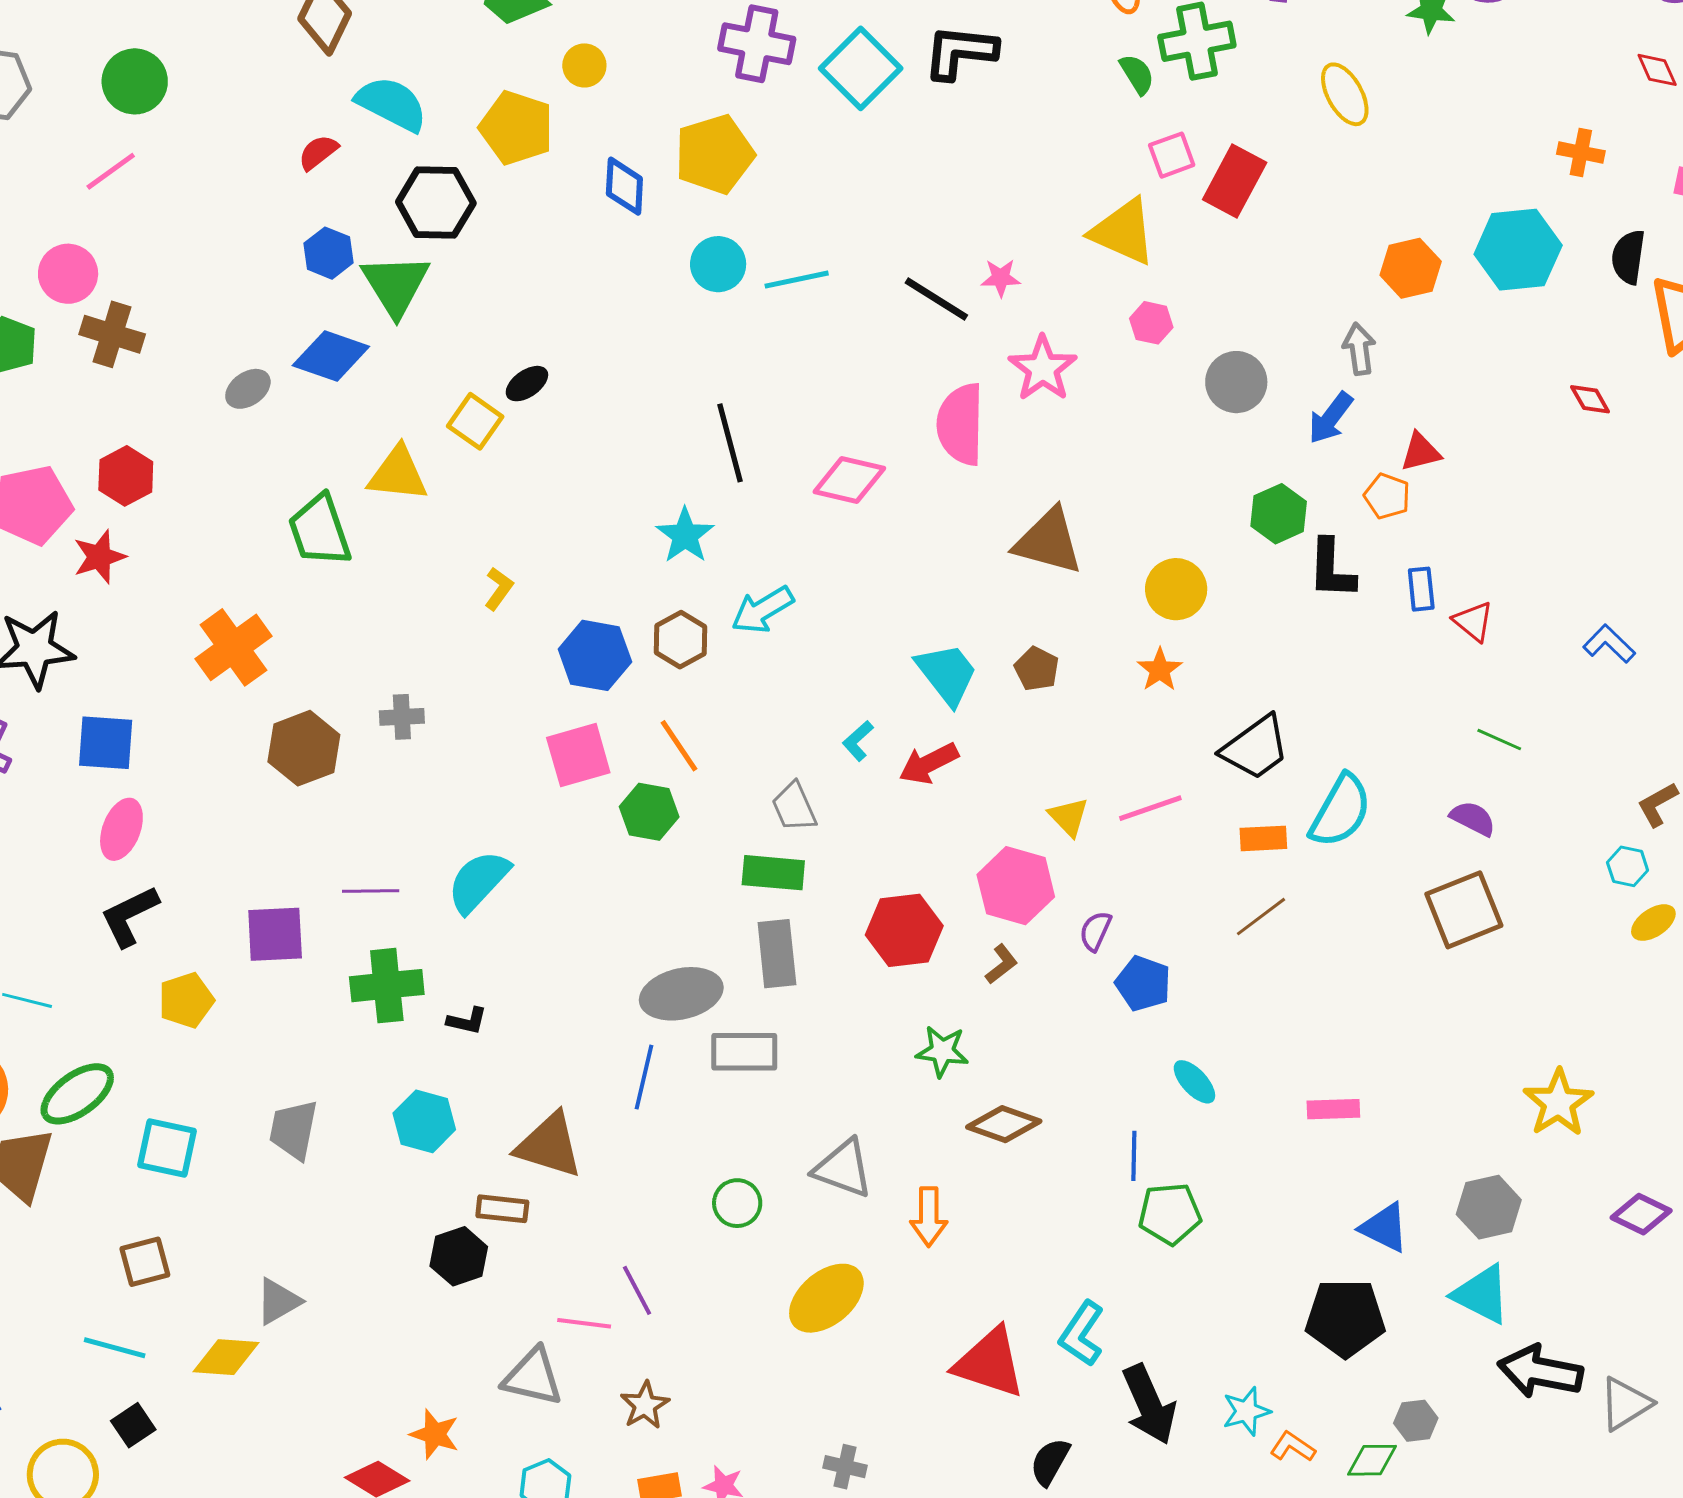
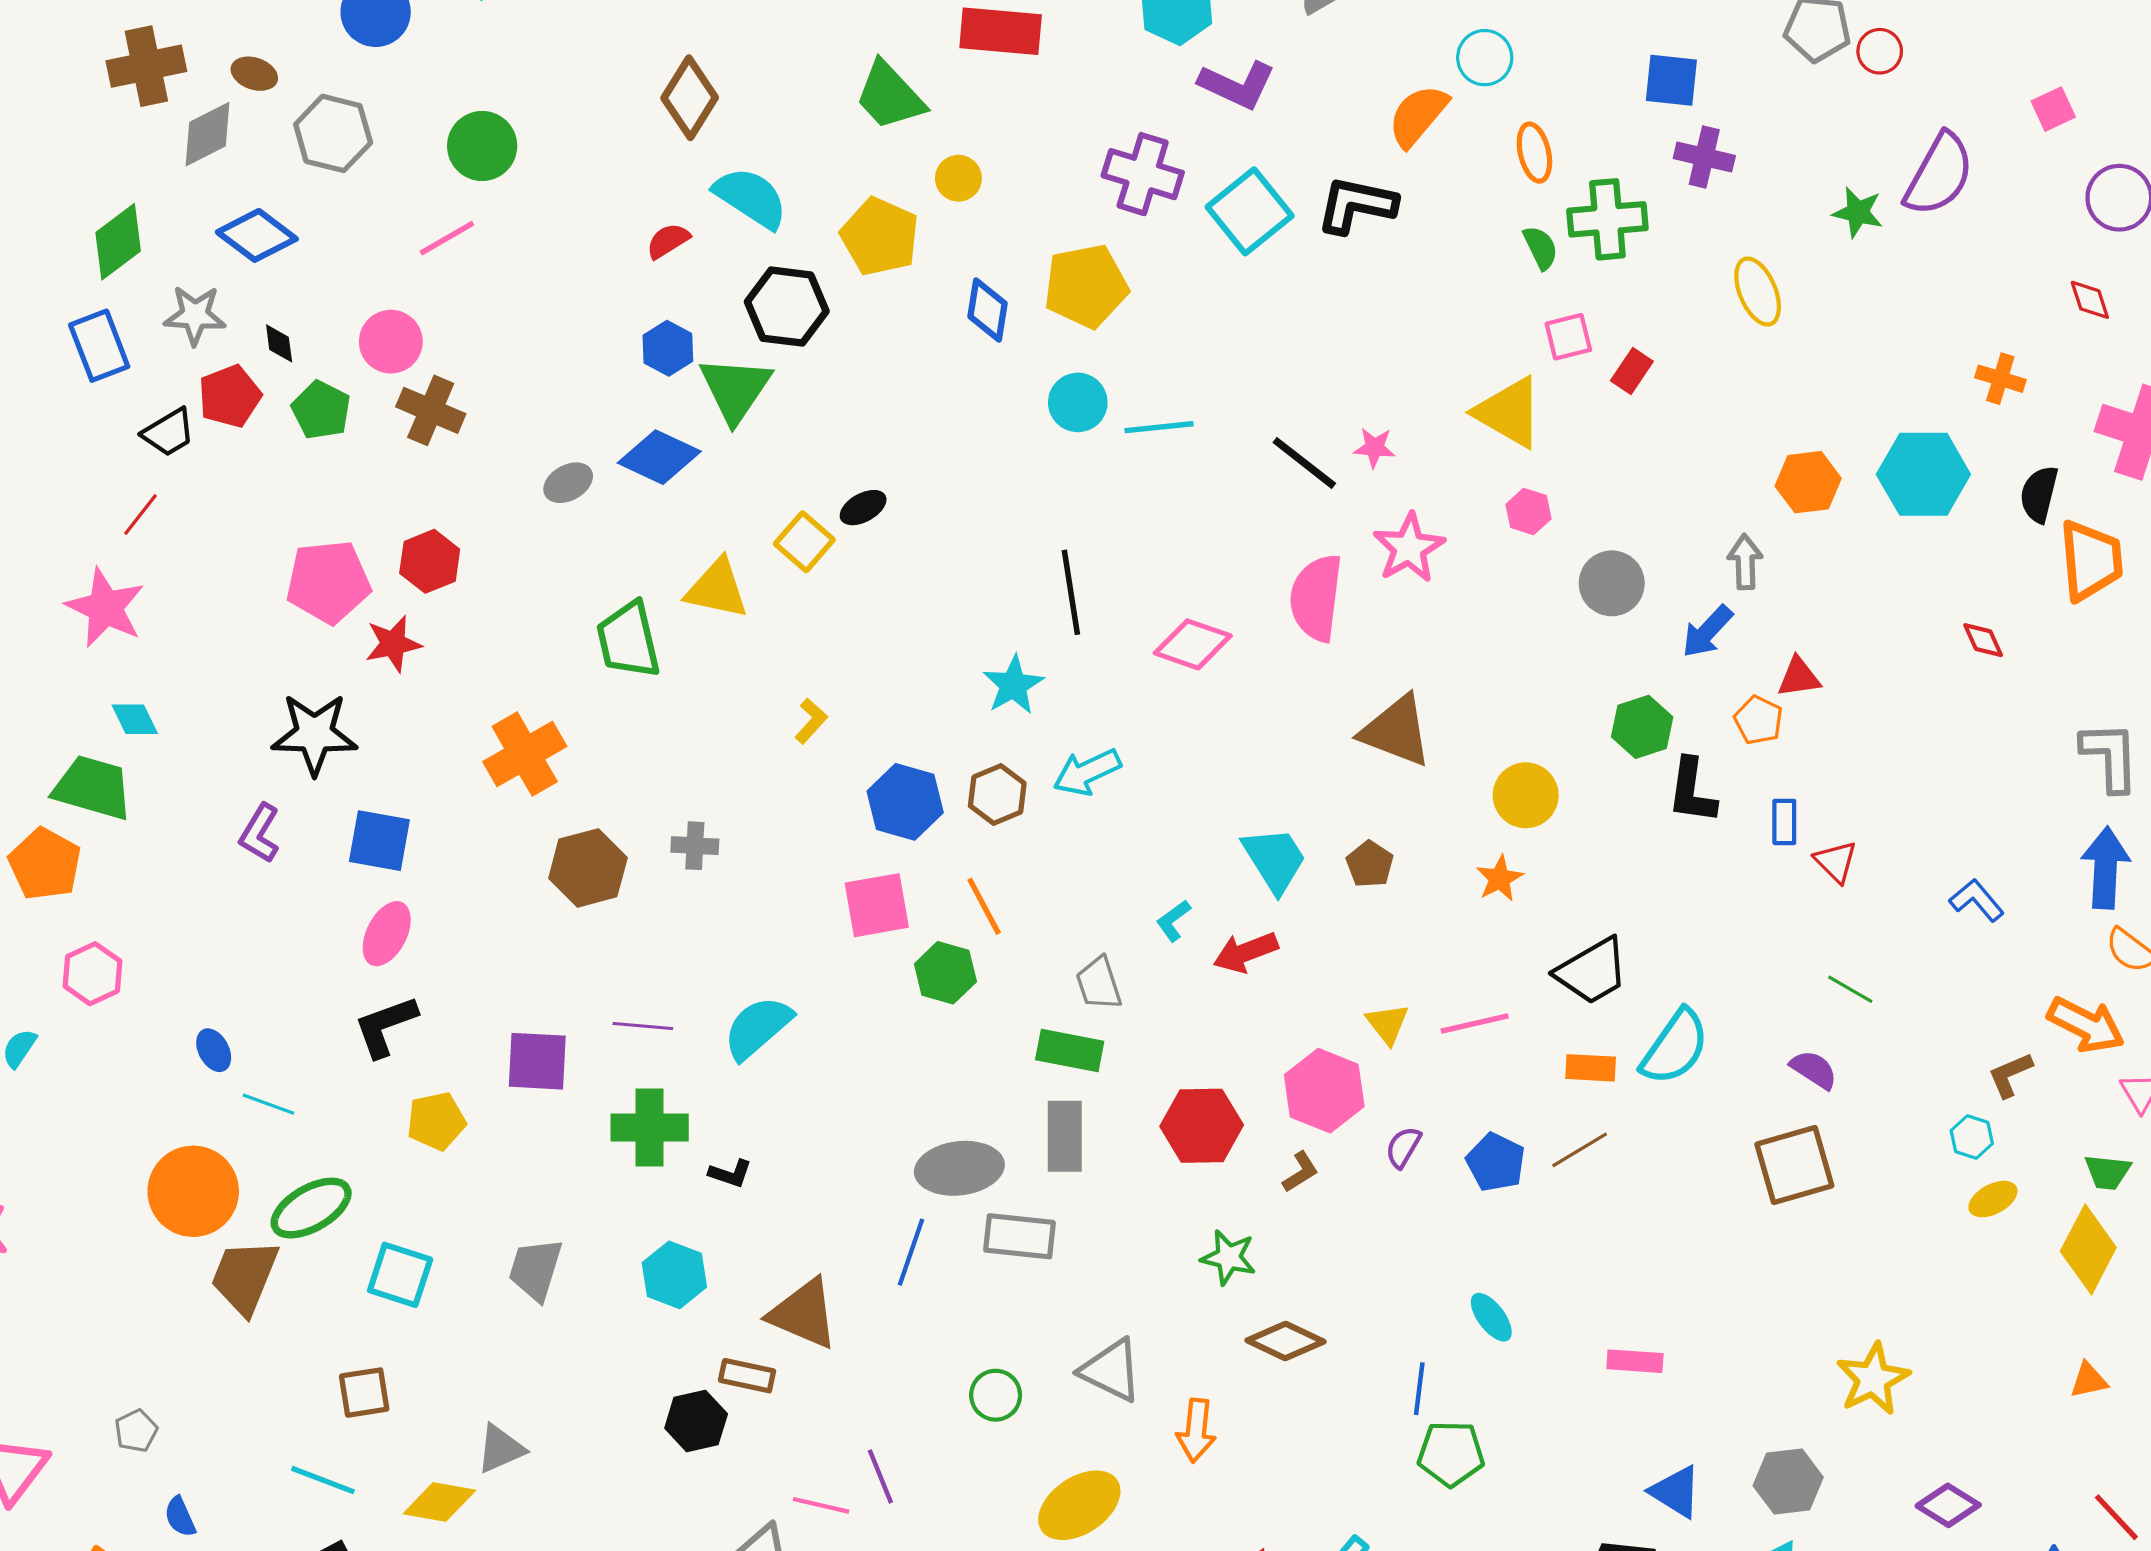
red rectangle: (1235, 181) -> (1632, 371), size x0.6
blue pentagon: (1143, 983) -> (1496, 1162), moved

